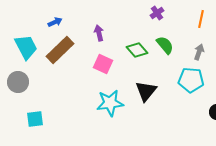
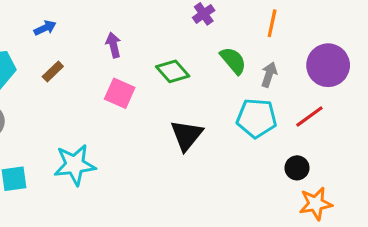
green semicircle: (165, 45) -> (233, 61), moved
brown rectangle: (60, 50) -> (53, 71), size x0.5
cyan star: (110, 103) -> (75, 165), moved

